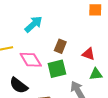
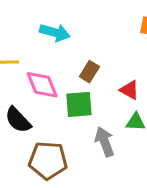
cyan arrow: (33, 24) -> (55, 32), turned 48

